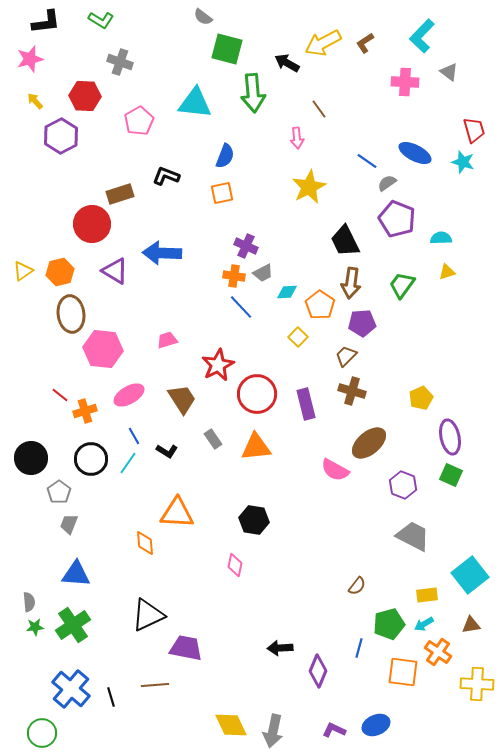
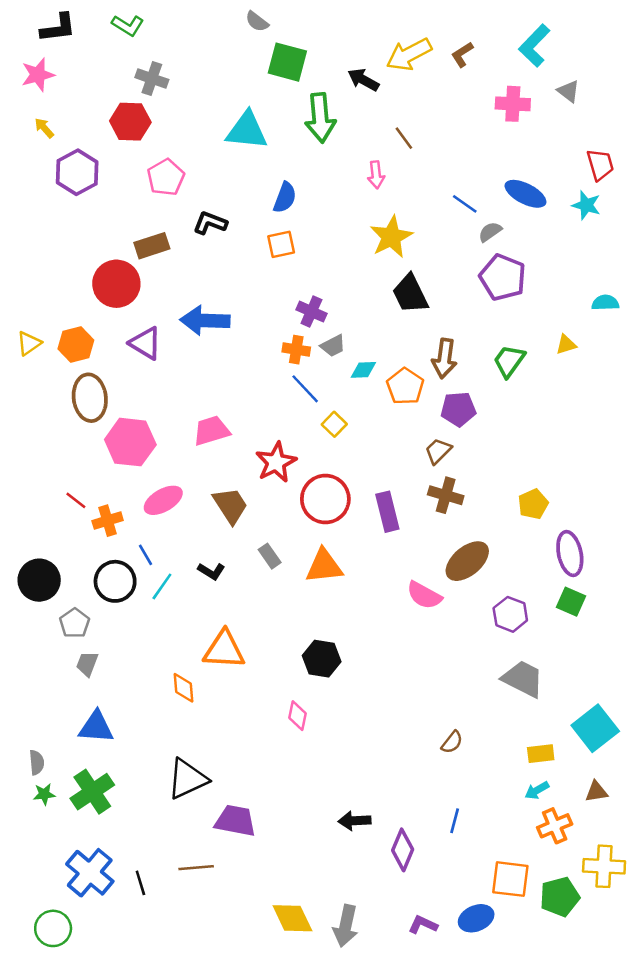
red hexagon: (85, 96) -> (130, 122), moved
pink pentagon: (139, 121) -> (166, 177), moved
cyan semicircle: (441, 238) -> (605, 303), moved
black trapezoid: (345, 241) -> (410, 294), moved
yellow square: (298, 337) -> (334, 424), moved
pink trapezoid: (167, 340) -> (211, 431), size x1.4
blue line: (134, 436) -> (146, 555), moved
green pentagon: (389, 624) -> (560, 897), moved
orange cross: (438, 652) -> (555, 826), turned 32
orange square: (403, 672) -> (510, 879), moved

